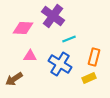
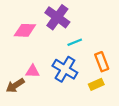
pink triangle: (30, 56) -> (32, 71), moved
orange rectangle: (94, 57) -> (102, 62), turned -36

